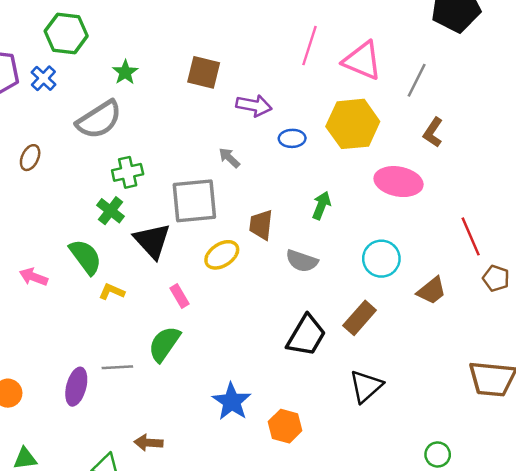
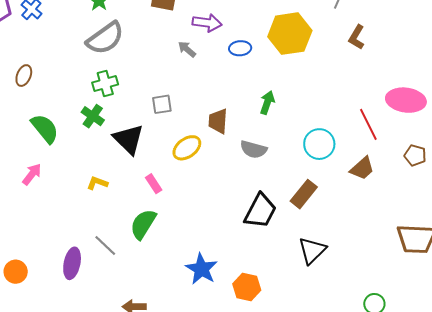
gray semicircle: (99, 120) -> (105, 38), moved
gray arrow: (229, 158) -> (187, 49), moved
pink ellipse: (399, 182) -> (406, 100), moved
gray square: (194, 201) -> (162, 104), size x0.5
red line: (471, 236) -> (368, 124), moved
green semicircle: (85, 257) -> (45, 129), moved
pink arrow: (34, 277) -> (32, 174), turned 110
gray line: (117, 367) -> (105, 246), turned 50

